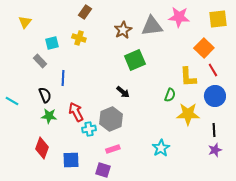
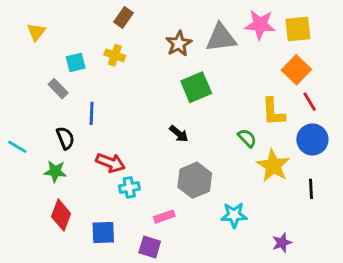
yellow square: (218, 19) -> (298, 29), moved
green semicircle: (170, 95) -> (247, 138), turned -64
red arrow: (76, 112) -> (110, 163), turned 138
yellow star: (188, 114) -> (273, 166), turned 30
green star: (49, 116) -> (55, 171), moved
gray hexagon: (111, 119) -> (195, 180), moved
cyan star: (161, 148) -> (234, 215), turned 30
purple star: (215, 150) -> (282, 243), moved

